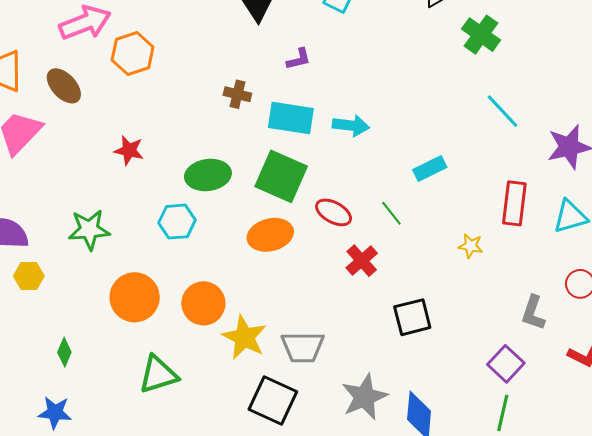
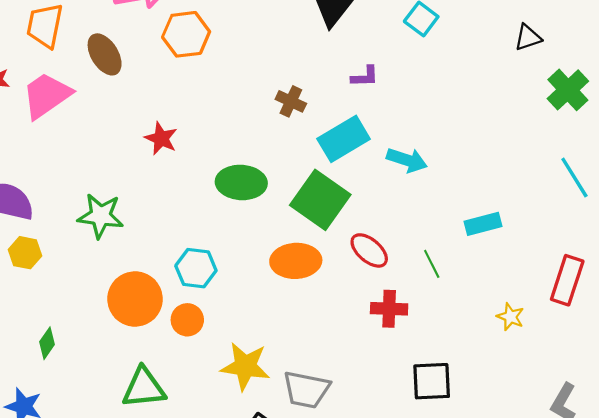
cyan rectangle: (291, 118) -> (344, 139), turned -51
cyan hexagon: (177, 222) -> (196, 268), moved
red cross: (362, 261) -> (389, 309), turned 32
orange circle: (203, 303) -> (187, 320), moved, size x0.7
yellow star: (244, 337) -> (245, 366), turned -30

